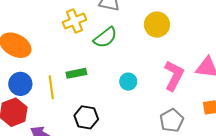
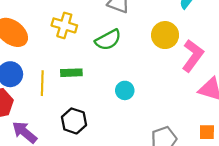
yellow cross: (74, 21) -> (64, 25), moved, turned 30
pink L-shape: (174, 76) -> (193, 56), moved

